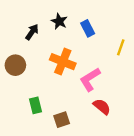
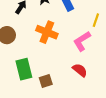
pink L-shape: (90, 79) -> (82, 41), moved
green rectangle: (36, 105) -> (24, 69), size x1.5

